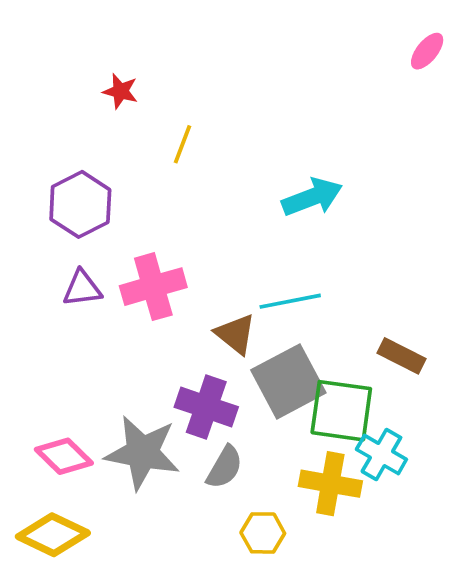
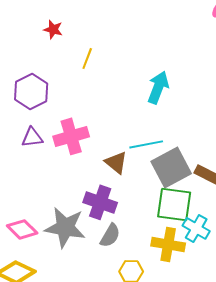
cyan arrow: (312, 197) -> (158, 87), turned -48
gray square: (288, 381) -> (171, 167), moved

